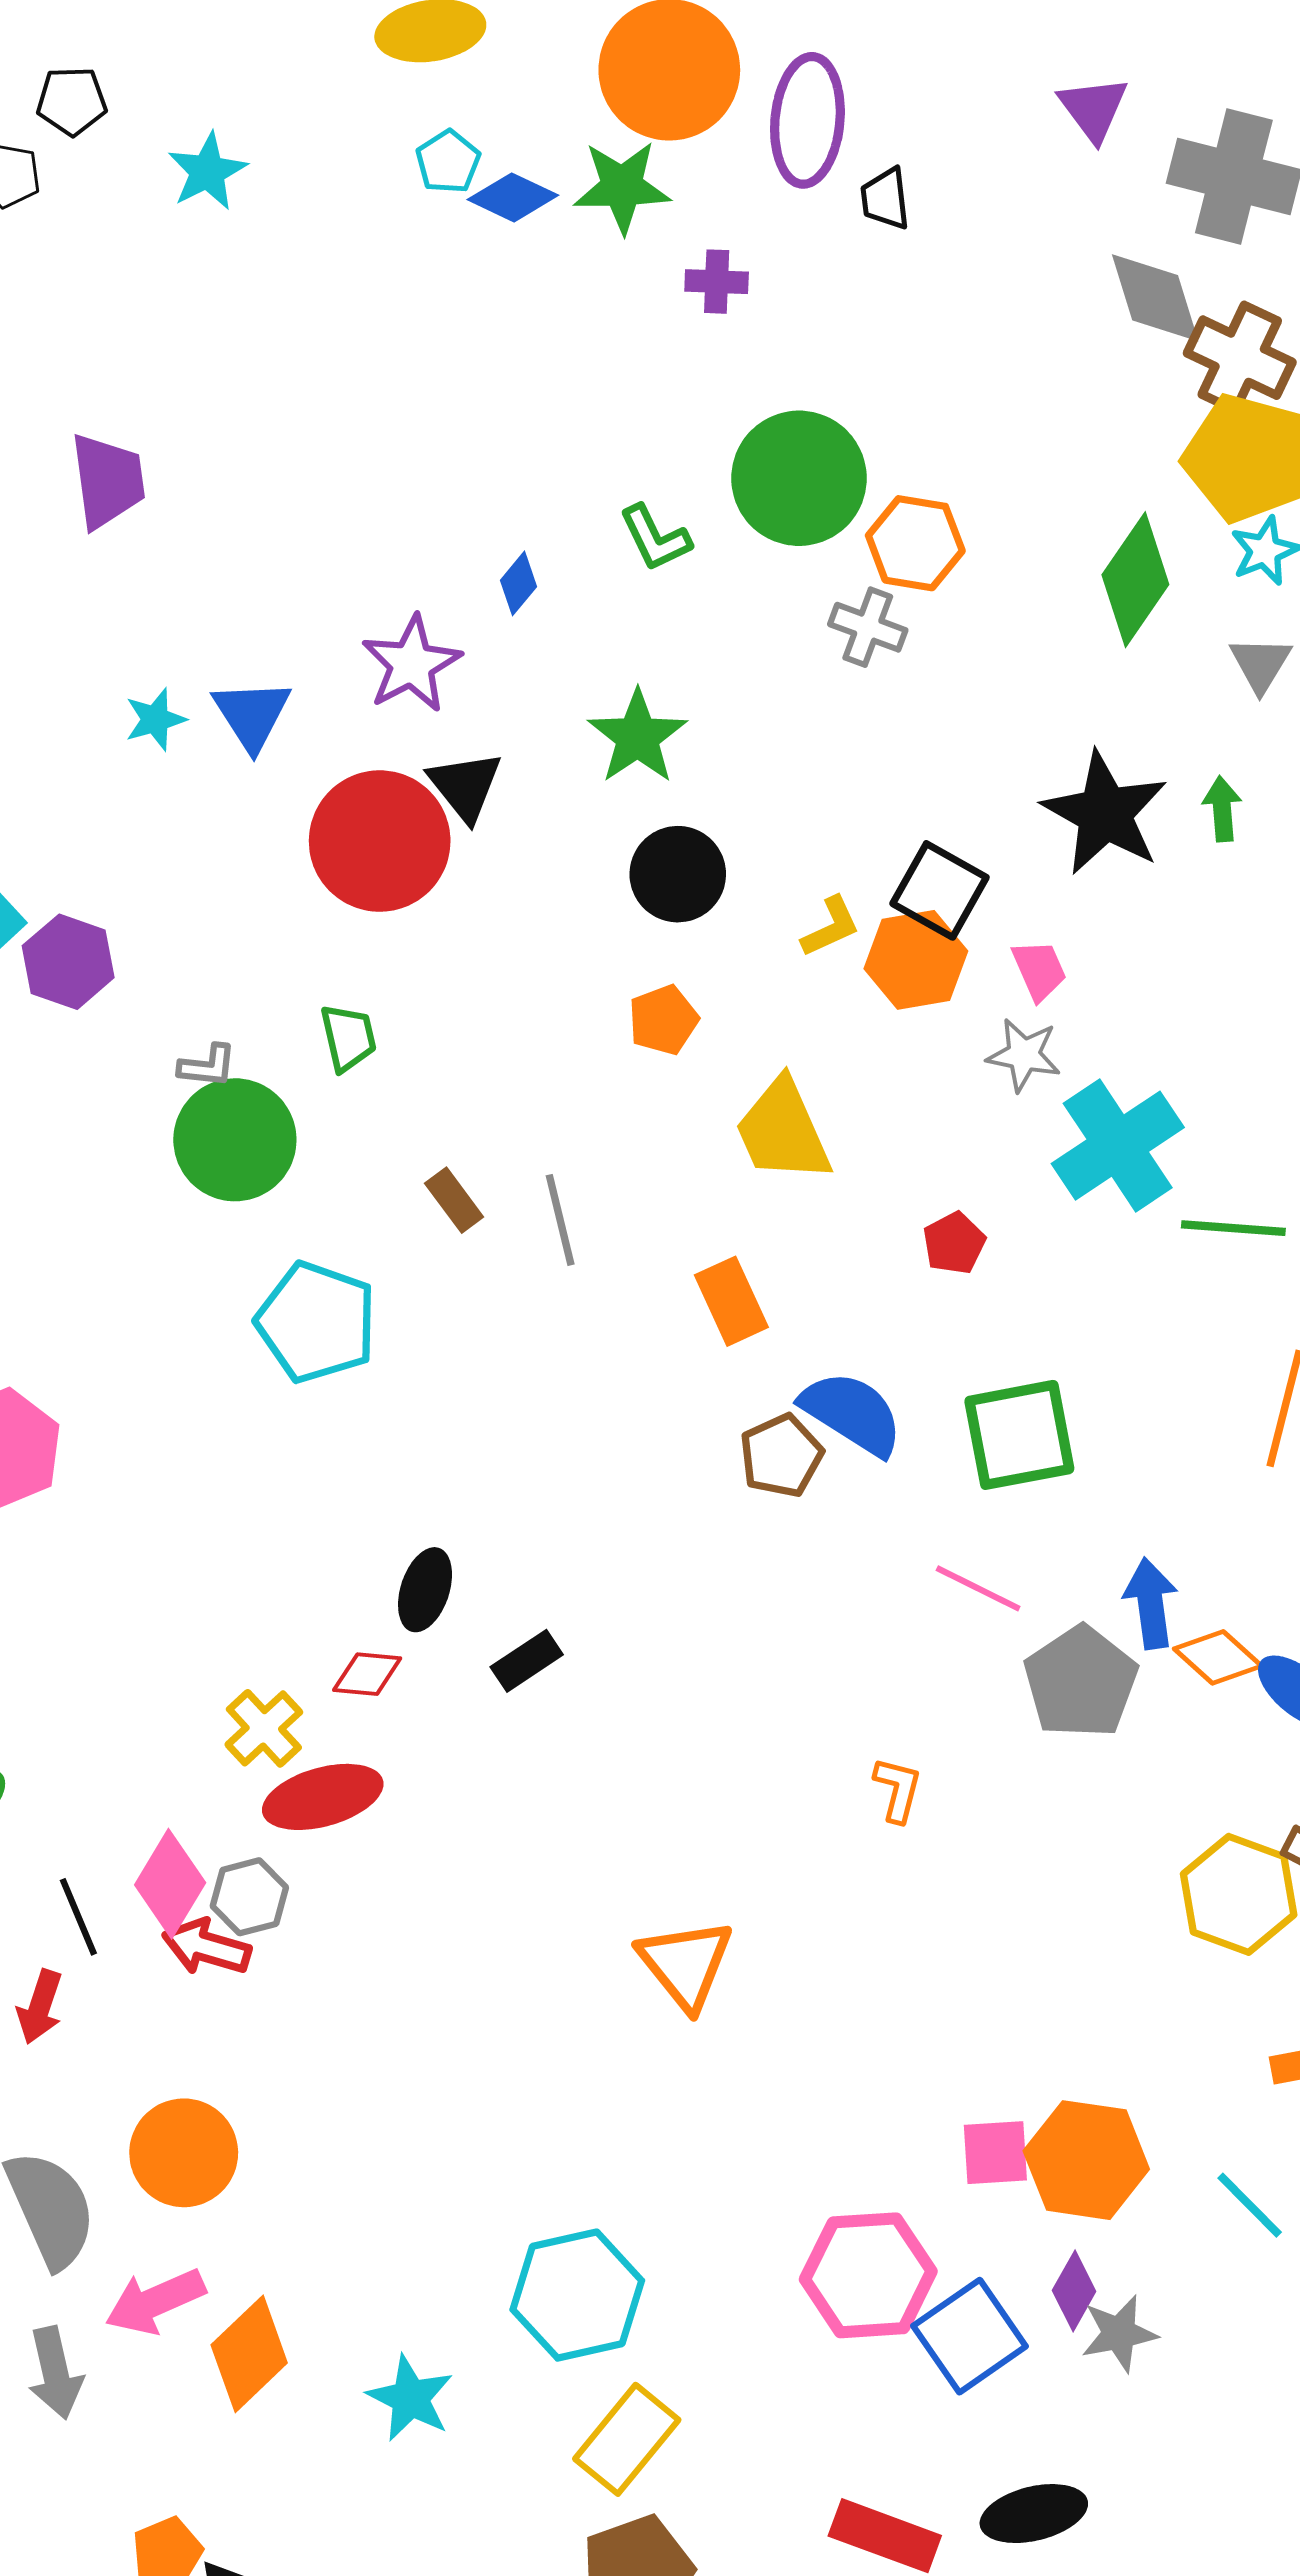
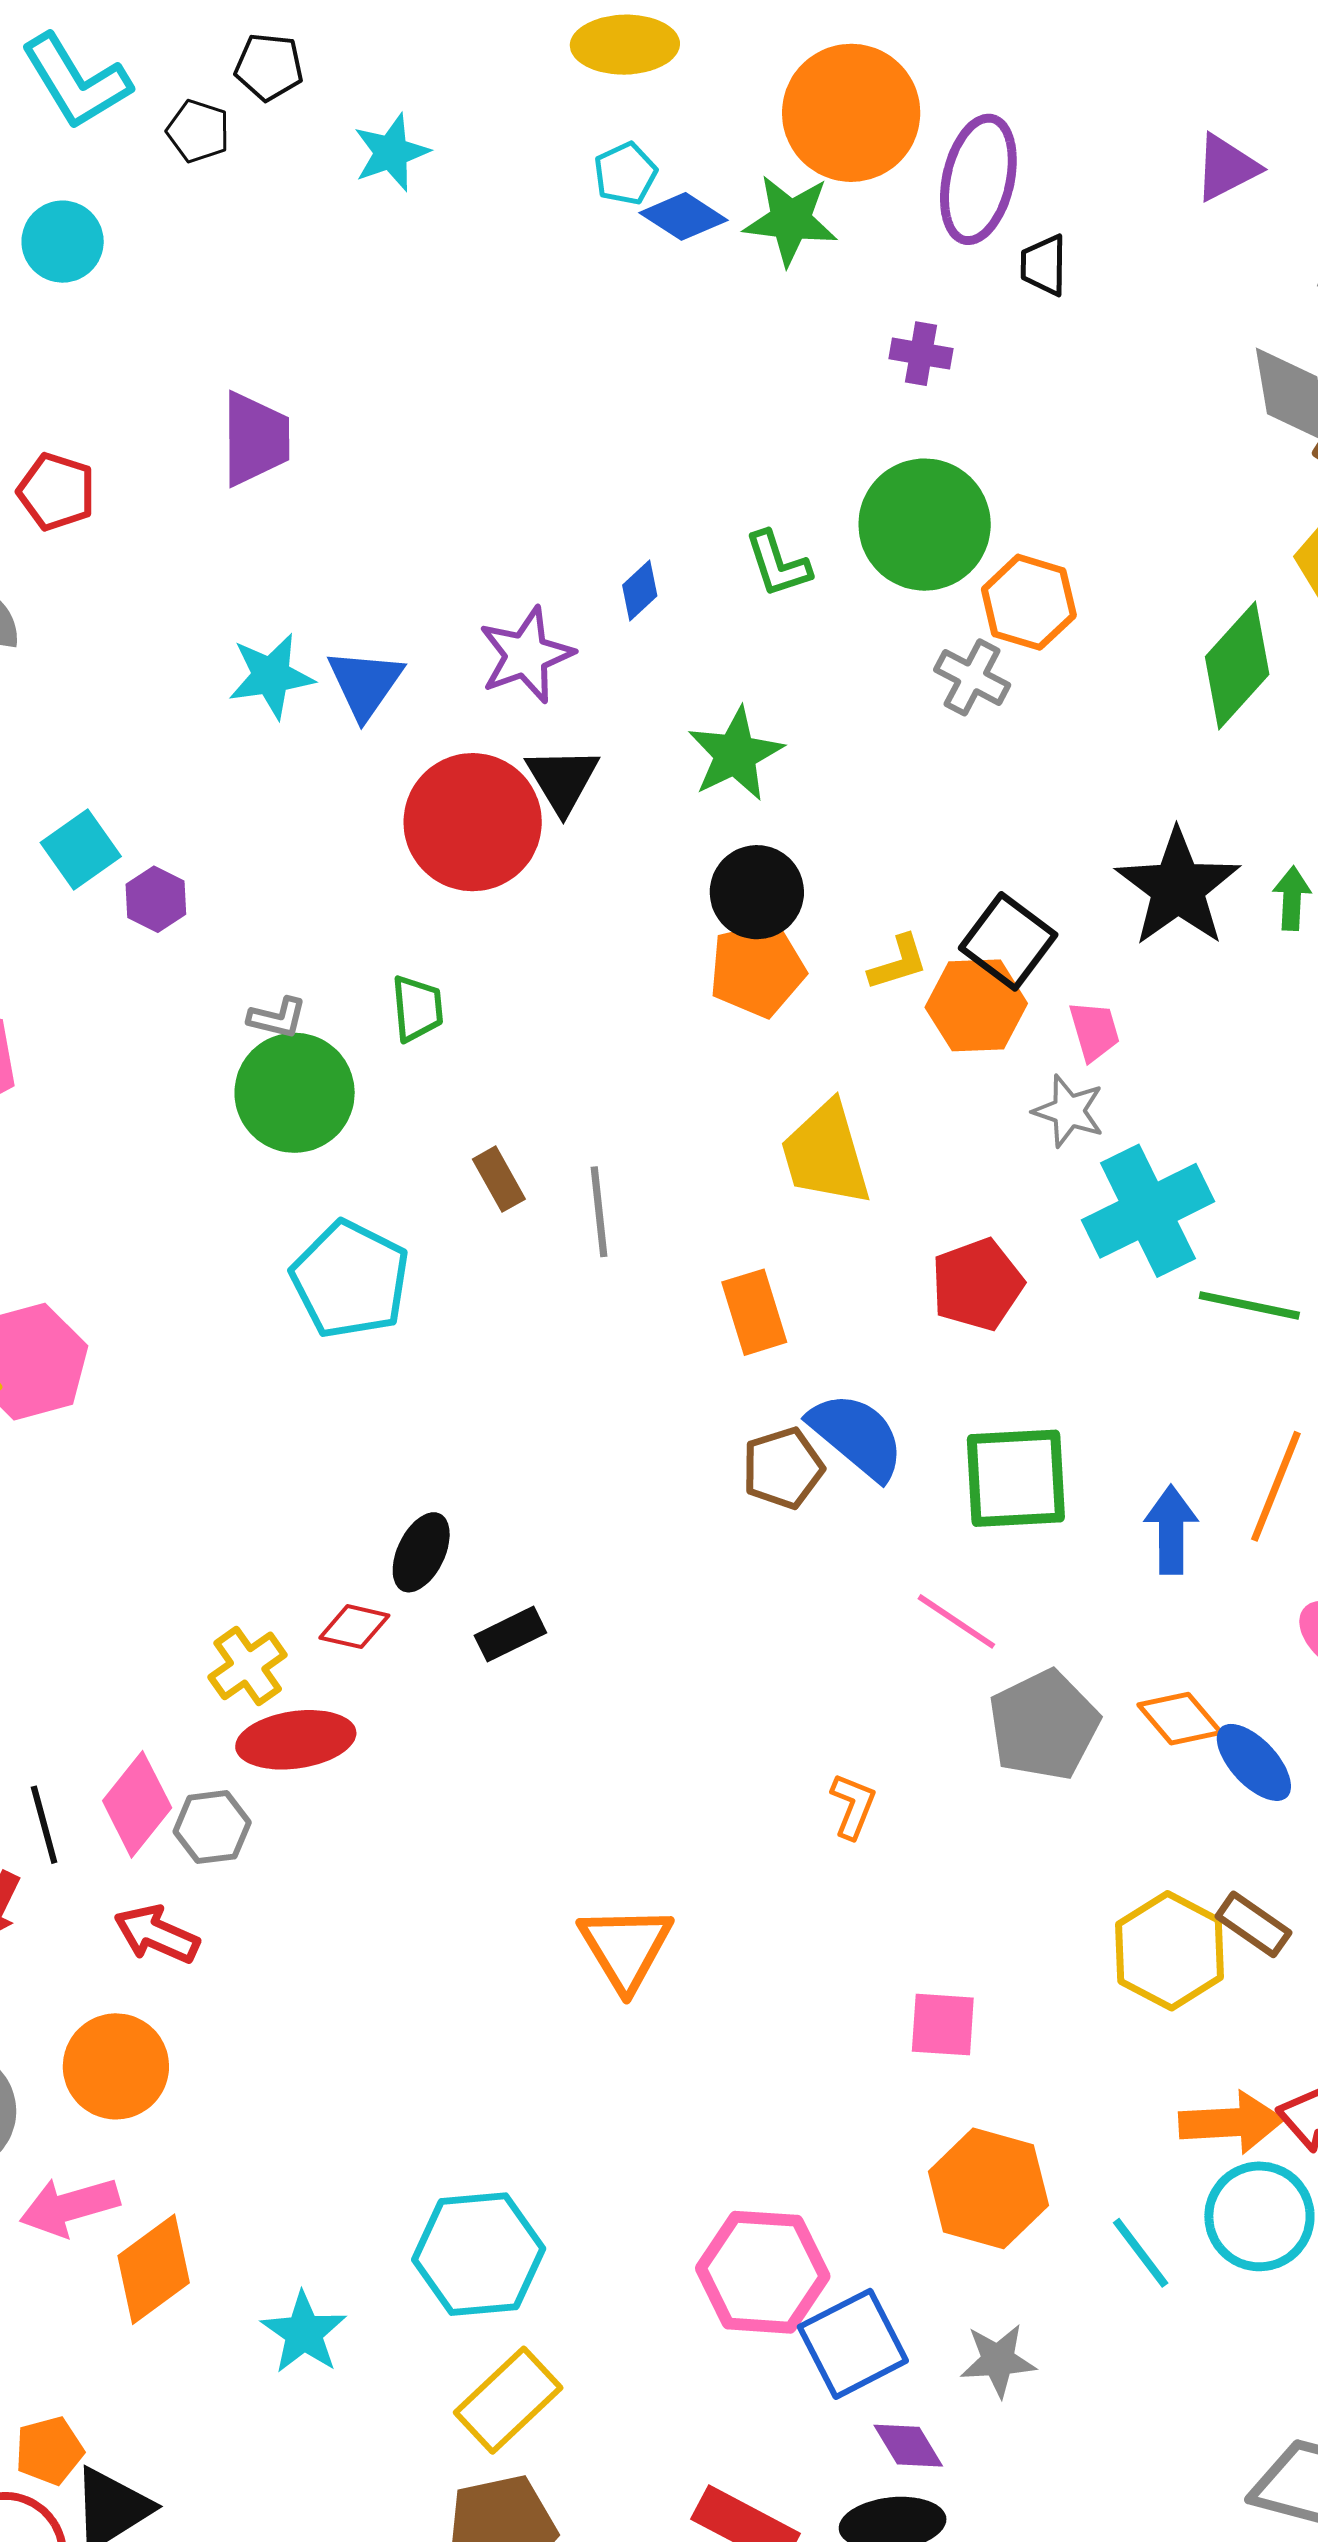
purple triangle: (1093, 109) -> (1226, 168), moved, turned 32
purple cross: (717, 282) -> (921, 354), moved
cyan star: (155, 719) -> (271, 676), size x1.4
purple hexagon: (68, 962) -> (156, 899), size x0.7
orange pentagon: (663, 1020) -> (757, 969), moved, size x1.4
red pentagon: (954, 1243) -> (977, 1284), size x1.5
blue arrow: (1151, 1603) -> (1171, 1530), moved
red arrow: (207, 1947) -> (156, 1934), moved
pink square: (995, 2153) -> (943, 2025), moved
purple diamond: (1074, 2291) -> (908, 2446), moved, turned -68

